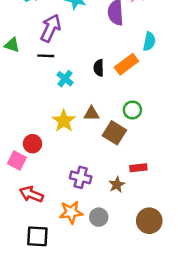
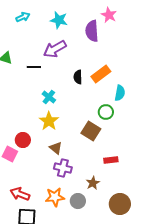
purple arrow: (51, 28) -> (55, 49), moved, turned -145
cyan semicircle: (149, 41) -> (120, 93), moved
cyan cross: (65, 79) -> (49, 97), moved
brown triangle: (91, 114) -> (56, 148), moved, turned 40
brown star: (117, 185) -> (93, 183), moved
red arrow: (31, 194) -> (20, 194), moved

